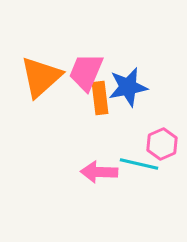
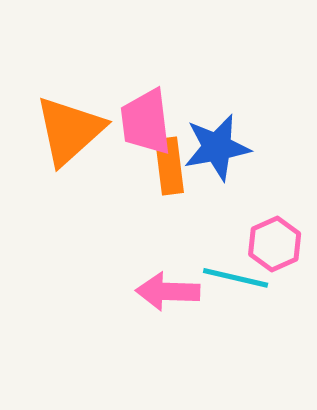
pink trapezoid: (86, 72) -> (146, 122), turned -30

